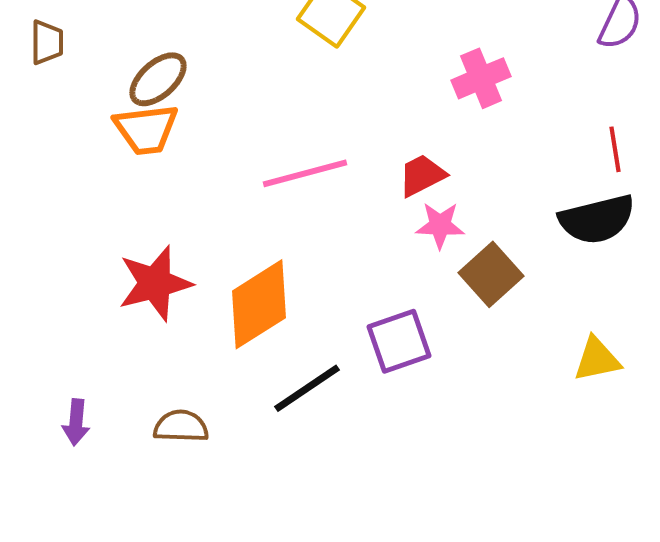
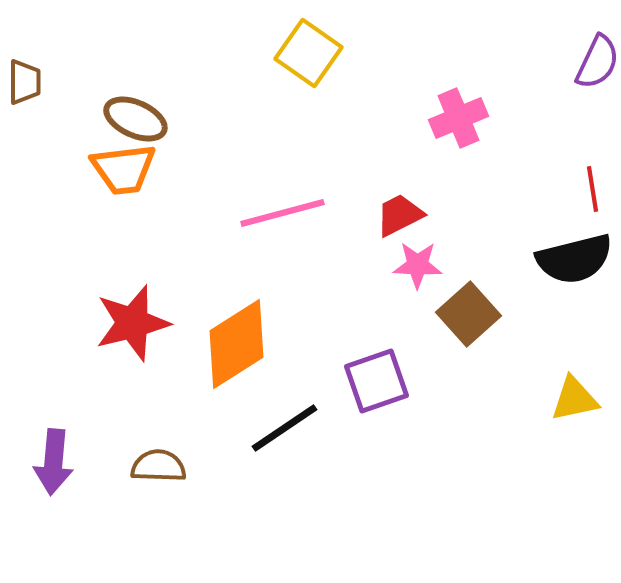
brown ellipse: (158, 79) -> (135, 119), turned 66
purple arrow: (76, 422) -> (53, 462), size x1.4

